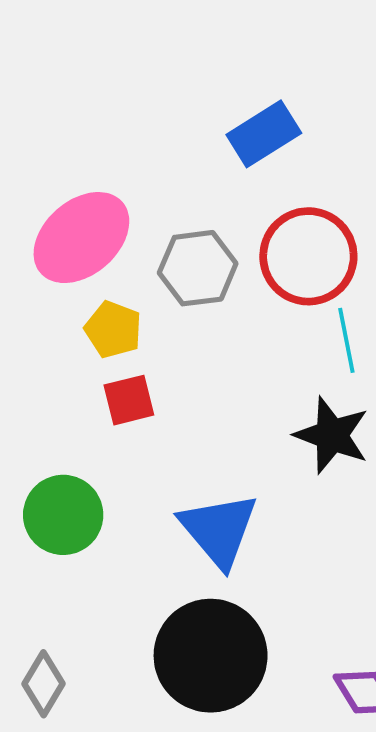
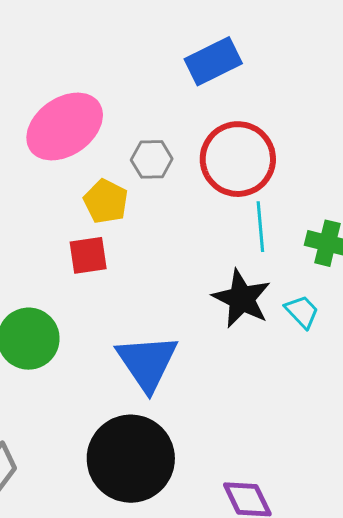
gray hexagon: (198, 268) -> (152, 159), size x0.7
yellow pentagon: (113, 329) -> (106, 201), moved

